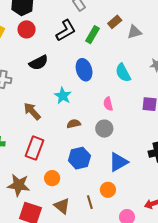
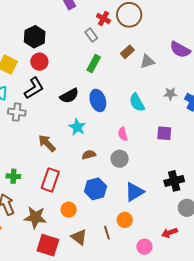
black L-shape: (66, 30) -> (34, 88), moved
green rectangle: (93, 35) -> (94, 64), moved
black semicircle: (39, 63) -> (69, 96), moved

